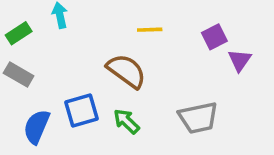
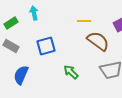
brown semicircle: (126, 71) -> (98, 41), moved
blue square: (81, 110) -> (46, 46), moved

